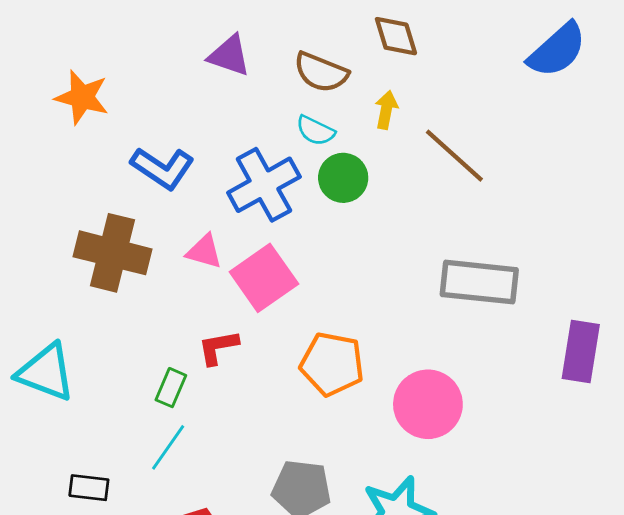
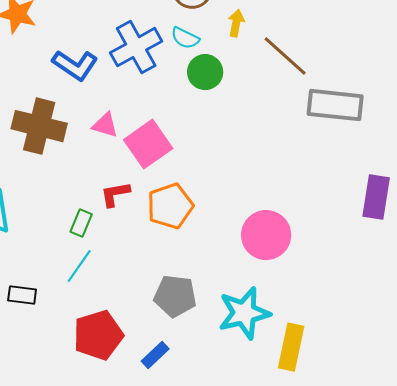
blue cross: (264, 185) -> (136, 47), moved
gray rectangle: (479, 282) -> (335, 105), moved
orange pentagon: (332, 364) -> (170, 206), moved, turned -30

